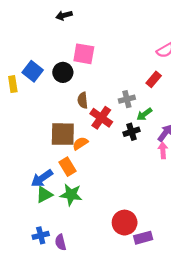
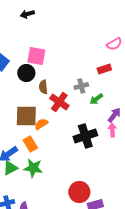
pink square: (84, 54) -> (36, 56), moved
black circle: (63, 72) -> (26, 73), moved
red rectangle: (154, 79) -> (104, 69), turned 32
black cross: (132, 132) -> (85, 136), moved, size x1.6

